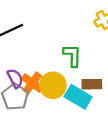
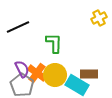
green L-shape: (72, 56) -> (54, 43), moved

